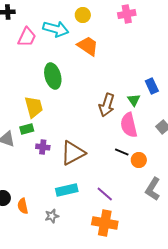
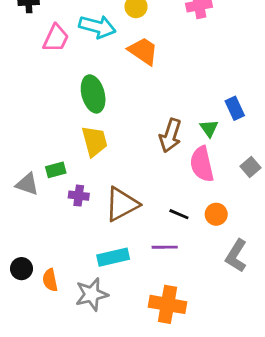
yellow trapezoid: (34, 107) -> (94, 141), moved
black line: (122, 152) -> (179, 214), moved
purple line: (105, 194) -> (165, 247), moved, turned -42
gray star: (52, 216) -> (92, 294), size x1.6

